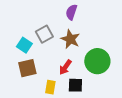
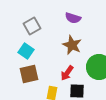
purple semicircle: (71, 12) -> (73, 18), turned -91
gray square: (44, 34) -> (32, 26), moved

